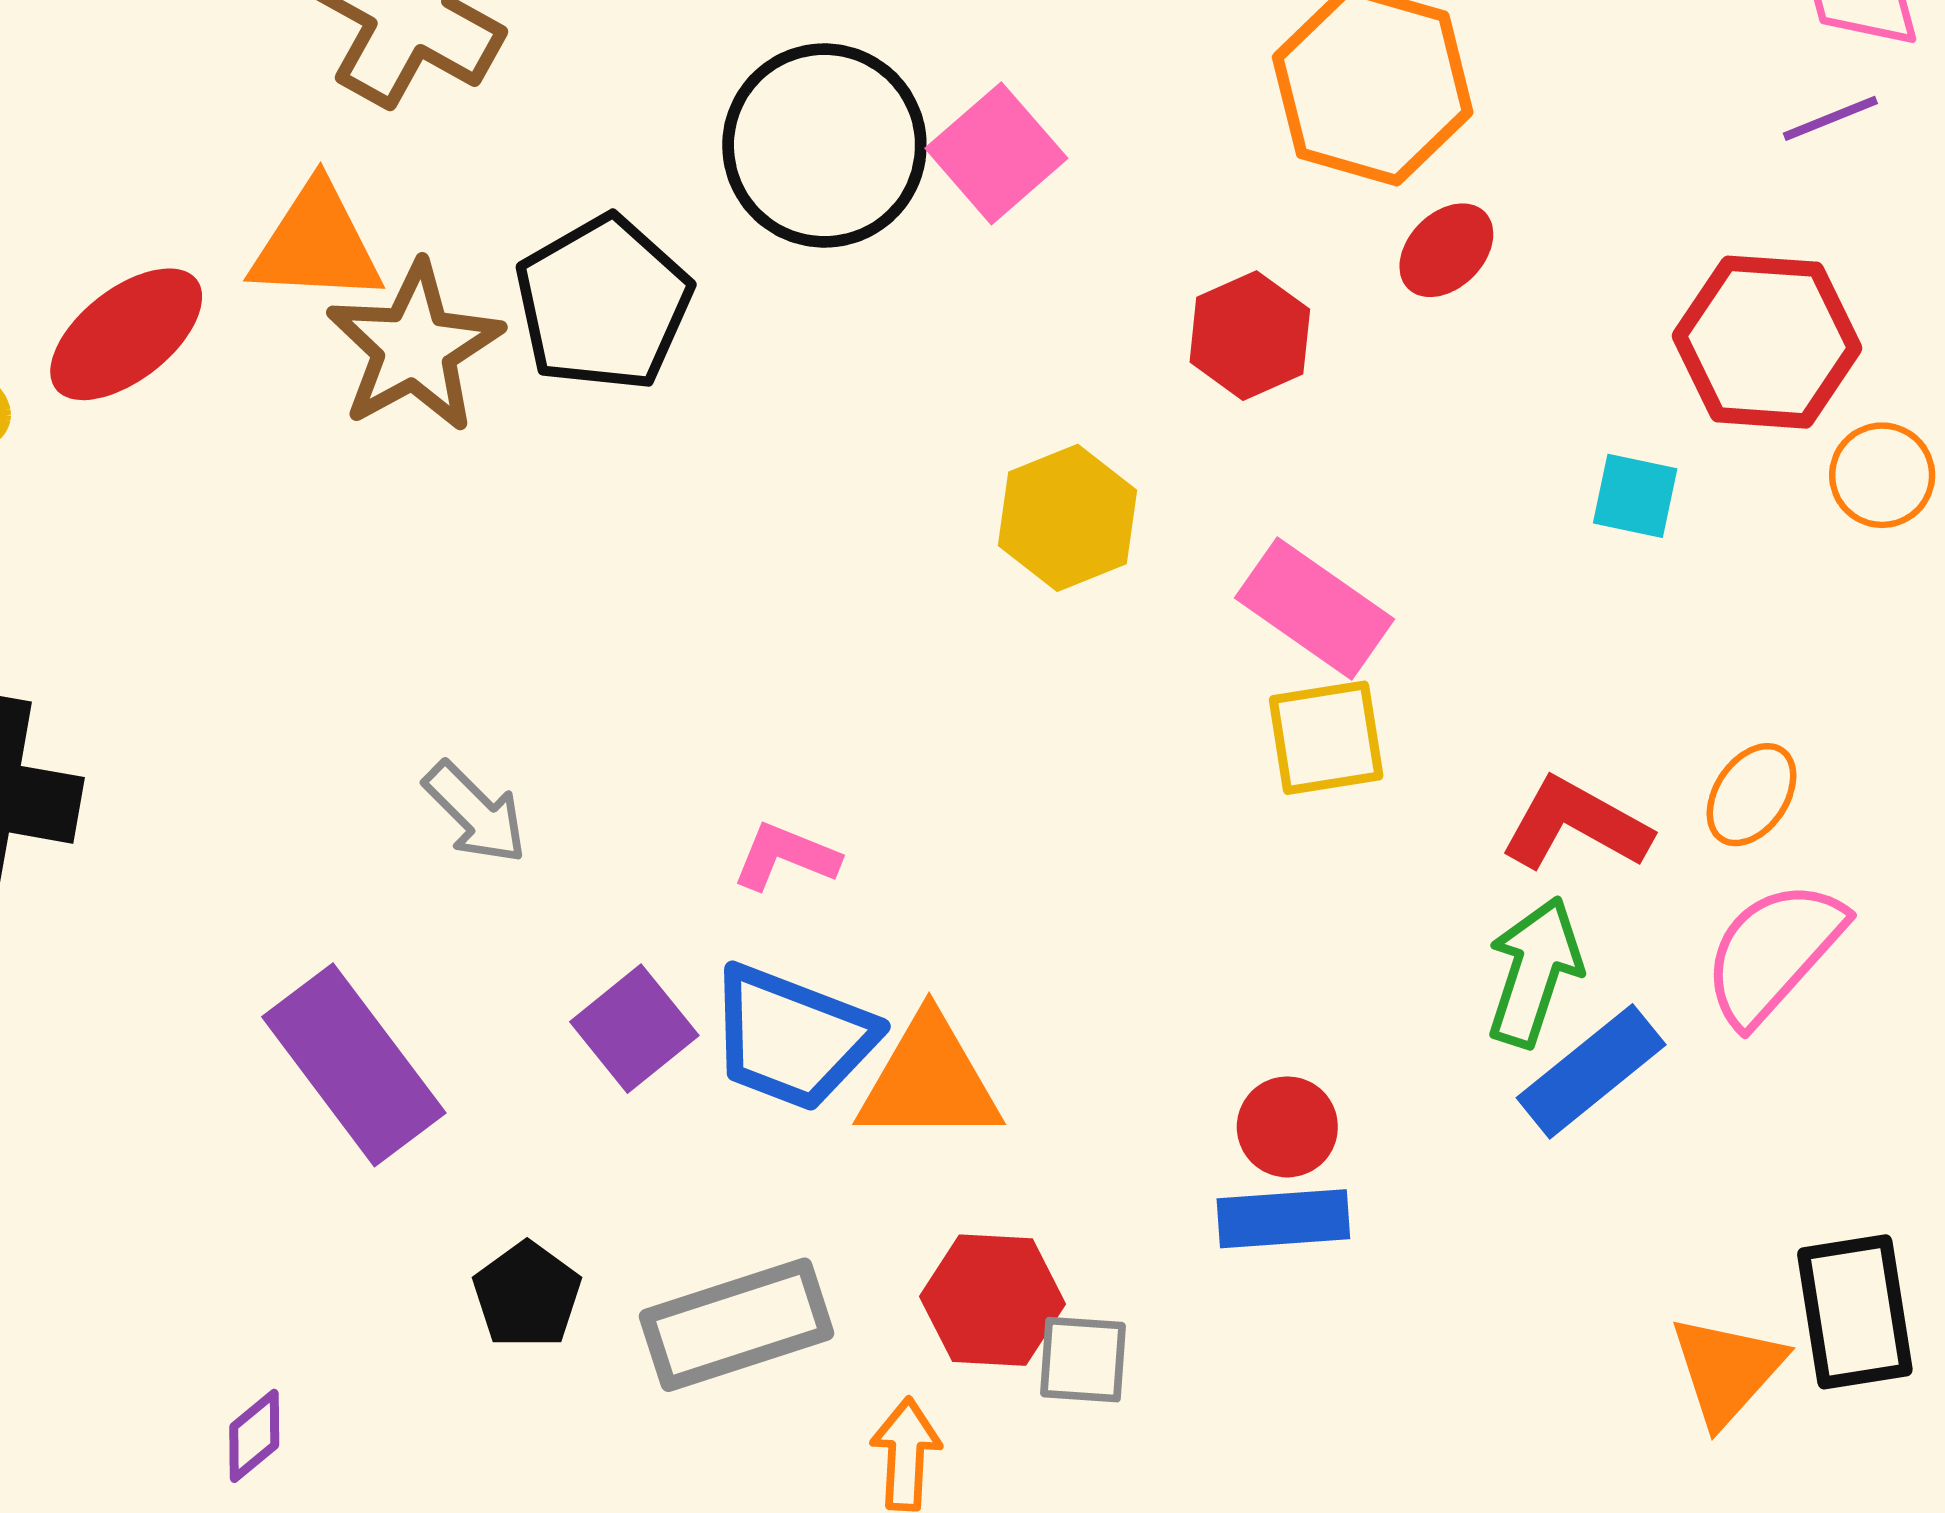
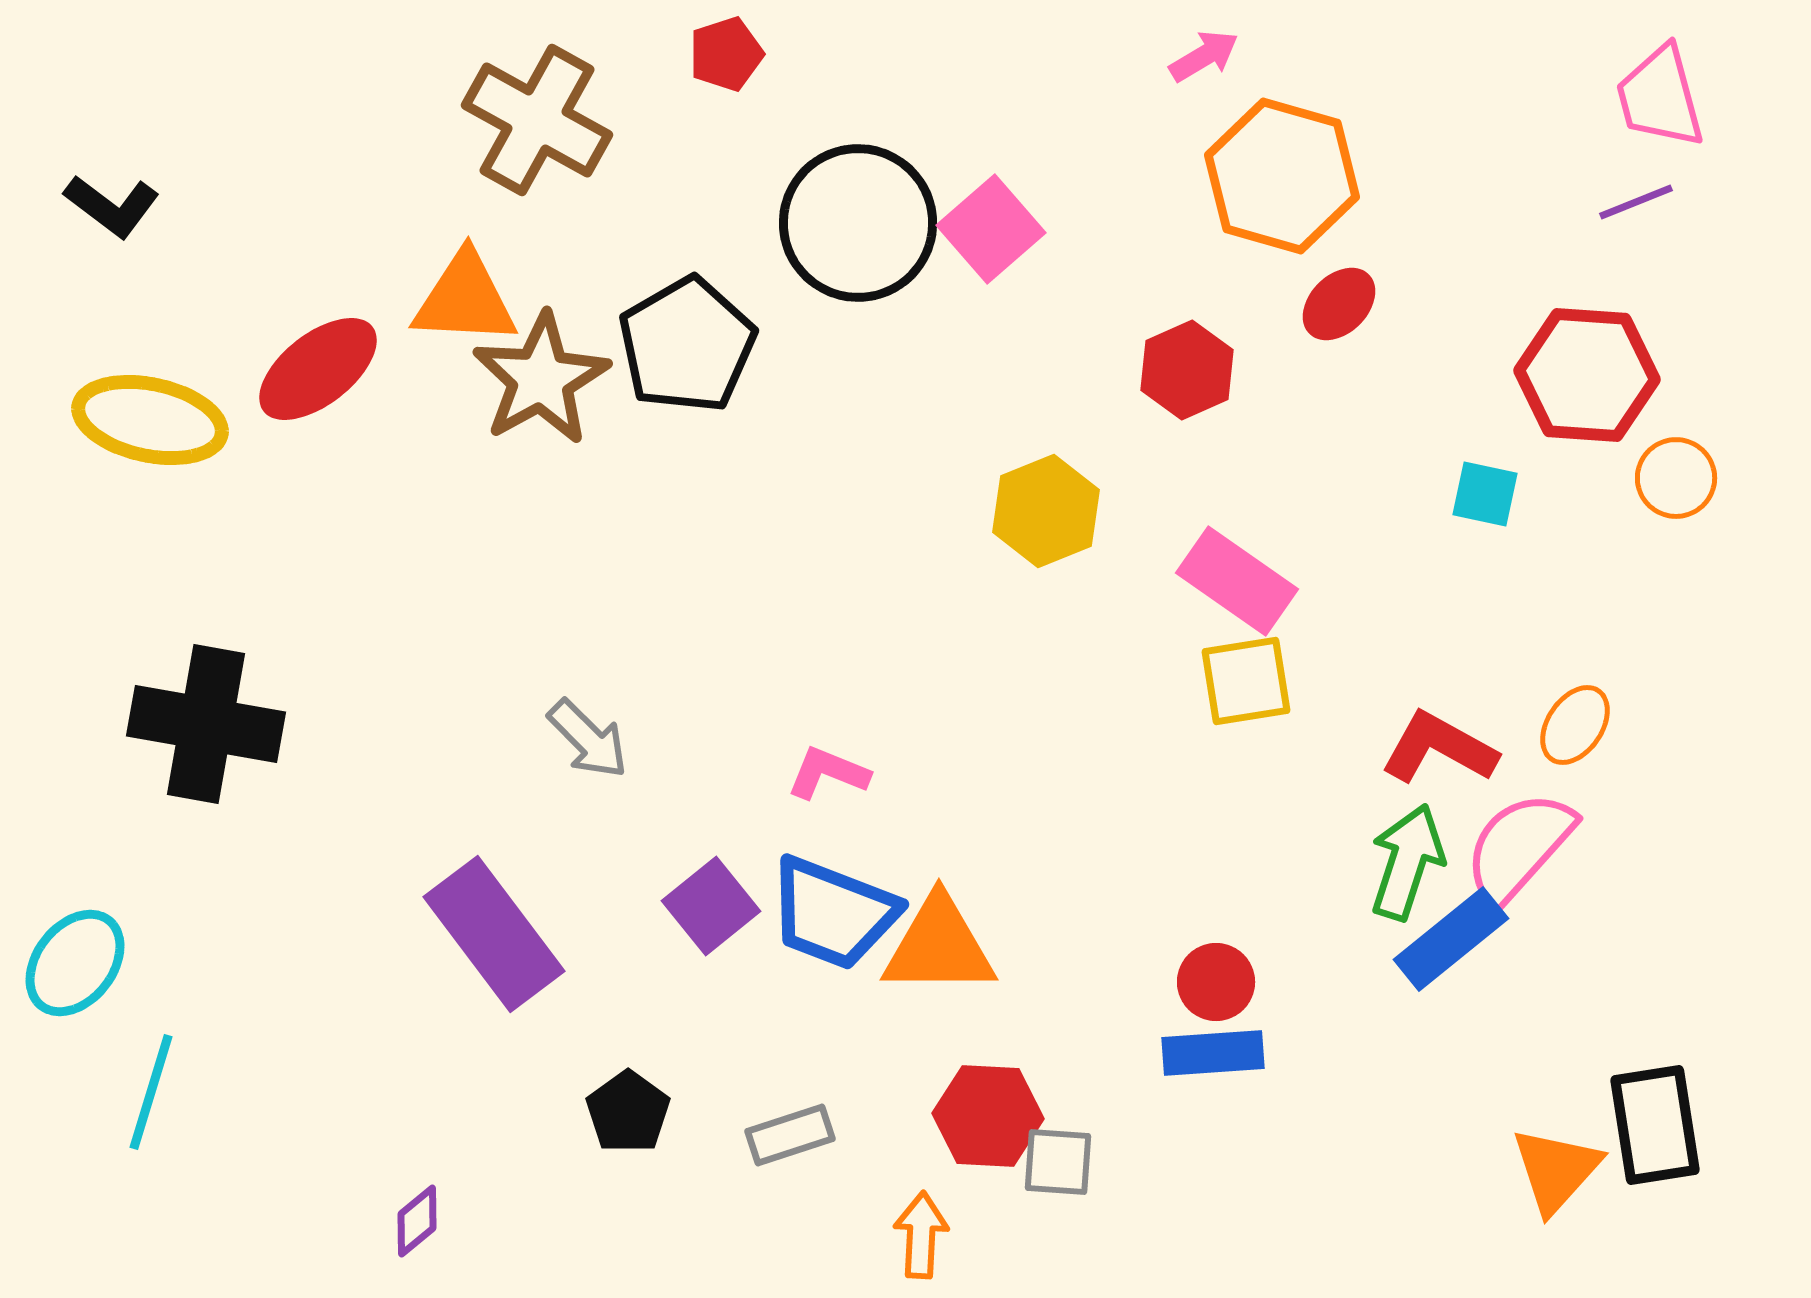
pink semicircle: (1773, 952) -> (1519, 847), moved
gray rectangle: (737, 1325) -> (790, 1135), size x0.6

